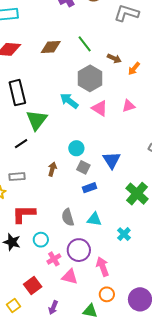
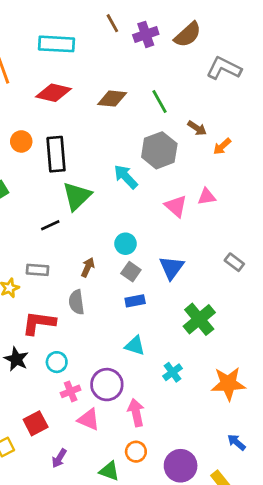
pink triangle: (100, 108) -> (176, 206), moved
gray semicircle: (68, 217) -> (76, 302), moved

